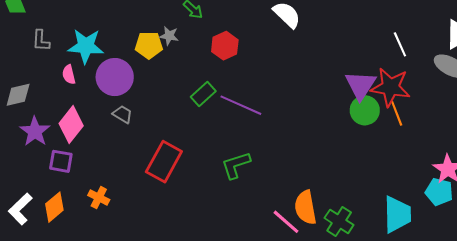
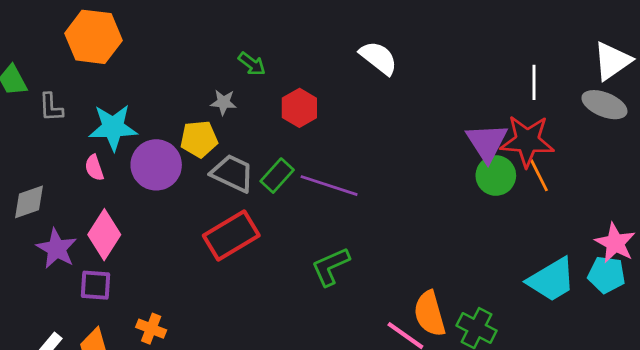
gray L-shape: (41, 41) -> (51, 107), moved
white line: (400, 44) -> (534, 82), turned 30
yellow pentagon: (149, 45) -> (199, 139), moved
gray trapezoid: (122, 114) -> (232, 173), moved, size x1.6
red rectangle: (164, 162) -> (231, 235), moved, turned 36
cyan trapezoid: (397, 214) -> (552, 280), moved, turned 66

